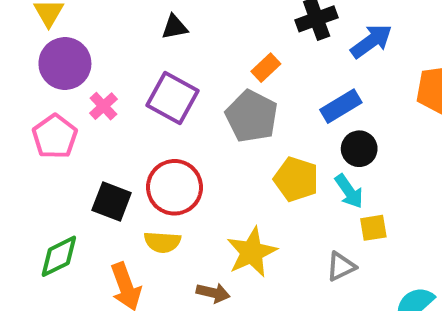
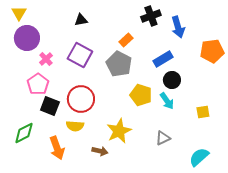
blue arrow: (371, 41) -> (178, 27), turned 110
pink pentagon: (55, 137) -> (38, 84), moved
yellow square: (373, 228) -> (203, 112), moved

